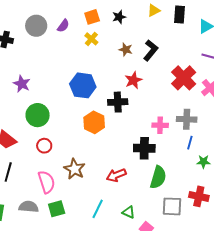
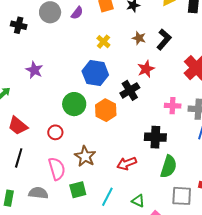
yellow cross: (91, 39) -> (103, 42), moved
black cross: (118, 102) -> (130, 90), turned -30
green circle: (38, 115) -> (74, 104), moved
pink cross: (160, 125) -> (173, 106), moved
green square: (57, 209) -> (78, 190), moved

